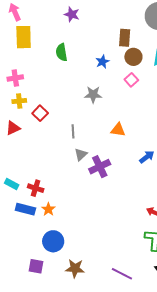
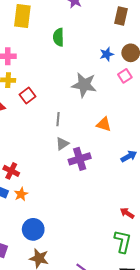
brown rectangle: (125, 38) -> (121, 16), moved
blue star: (102, 62) -> (107, 54), moved
gray star: (93, 95) -> (84, 85), size x1.4
blue circle: (53, 241) -> (33, 229), moved

